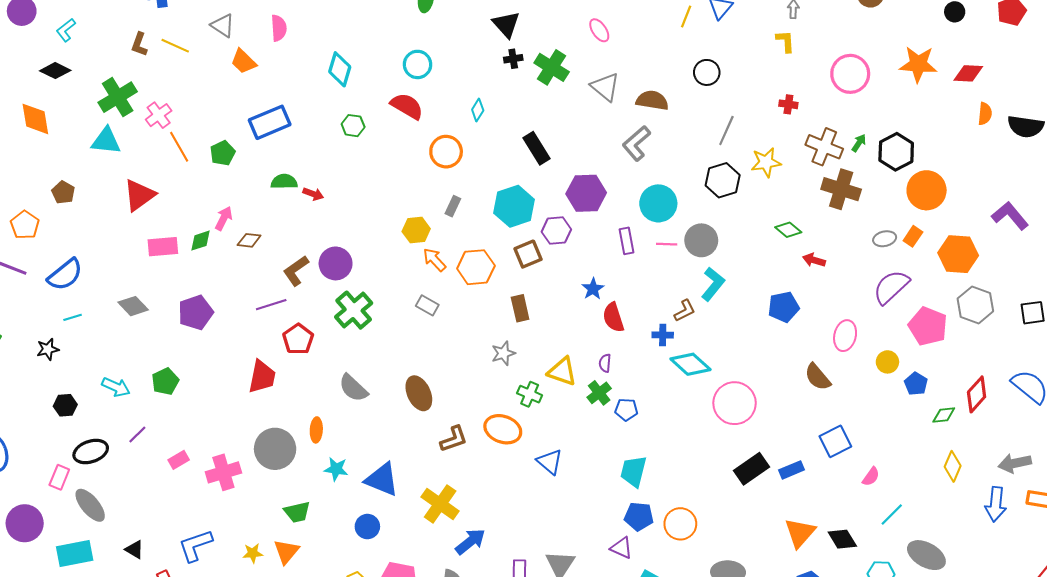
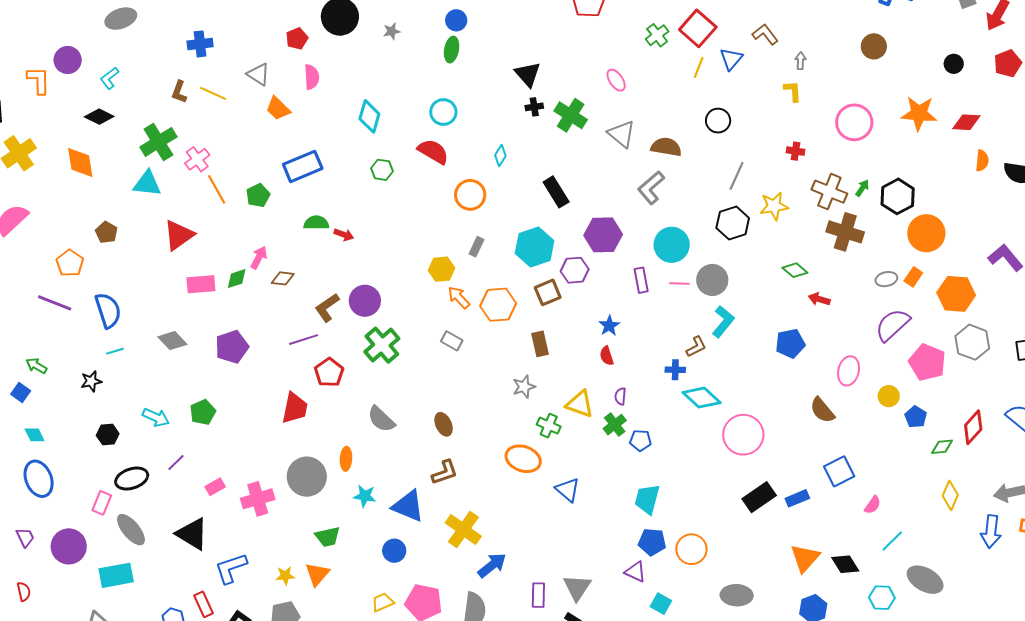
blue semicircle: (65, 275) -> (108, 310), turned -69
red semicircle: (613, 317) -> (607, 356), moved, size x0.7
brown ellipse: (419, 393) -> (444, 424), size x0.7
brown L-shape: (454, 439) -> (445, 472), moved
black triangle: (134, 550) -> (192, 534), moved, size x1.8

